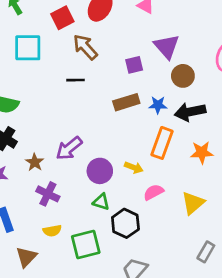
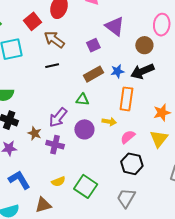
brown circle: (183, 76) -> (144, 45), moved
orange star: (202, 153) -> (162, 113), moved
purple cross: (48, 194) -> (55, 145), moved
green triangle: (101, 202) -> (82, 100), moved
black hexagon: (125, 223) -> (132, 164), moved
green square: (86, 244) -> (86, 186), turned -30
brown triangle: (26, 257) -> (43, 205), turned 42

